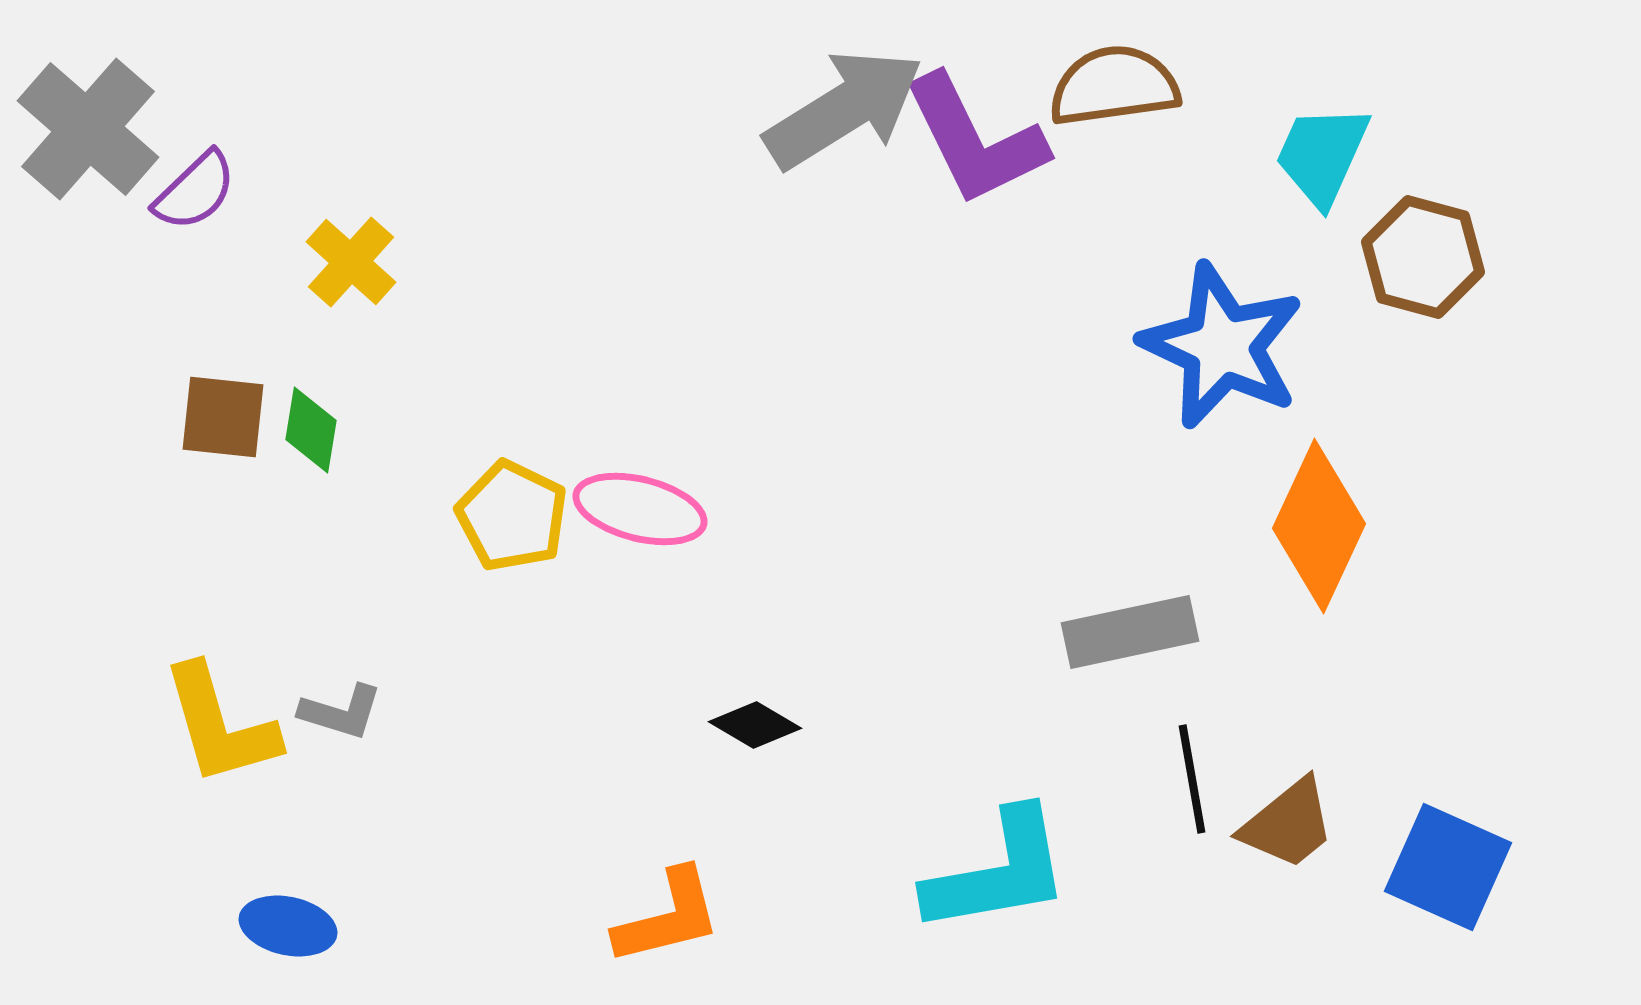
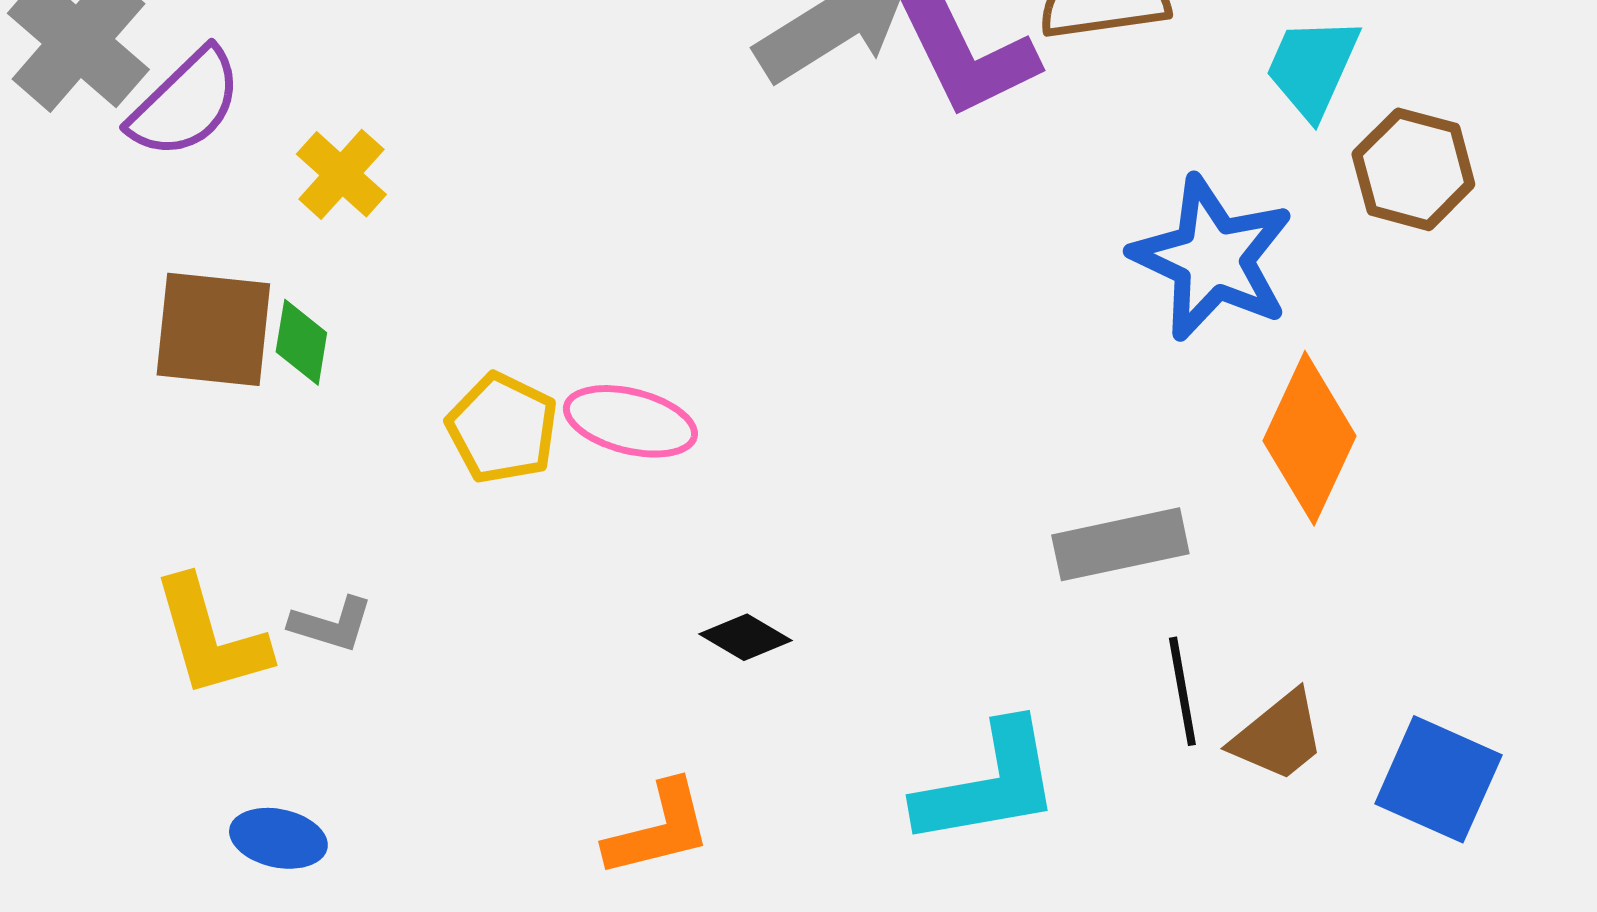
purple semicircle: (195, 191) -> (185, 103), size x1.4
brown square: (223, 417) -> (213, 329), size x1.4

